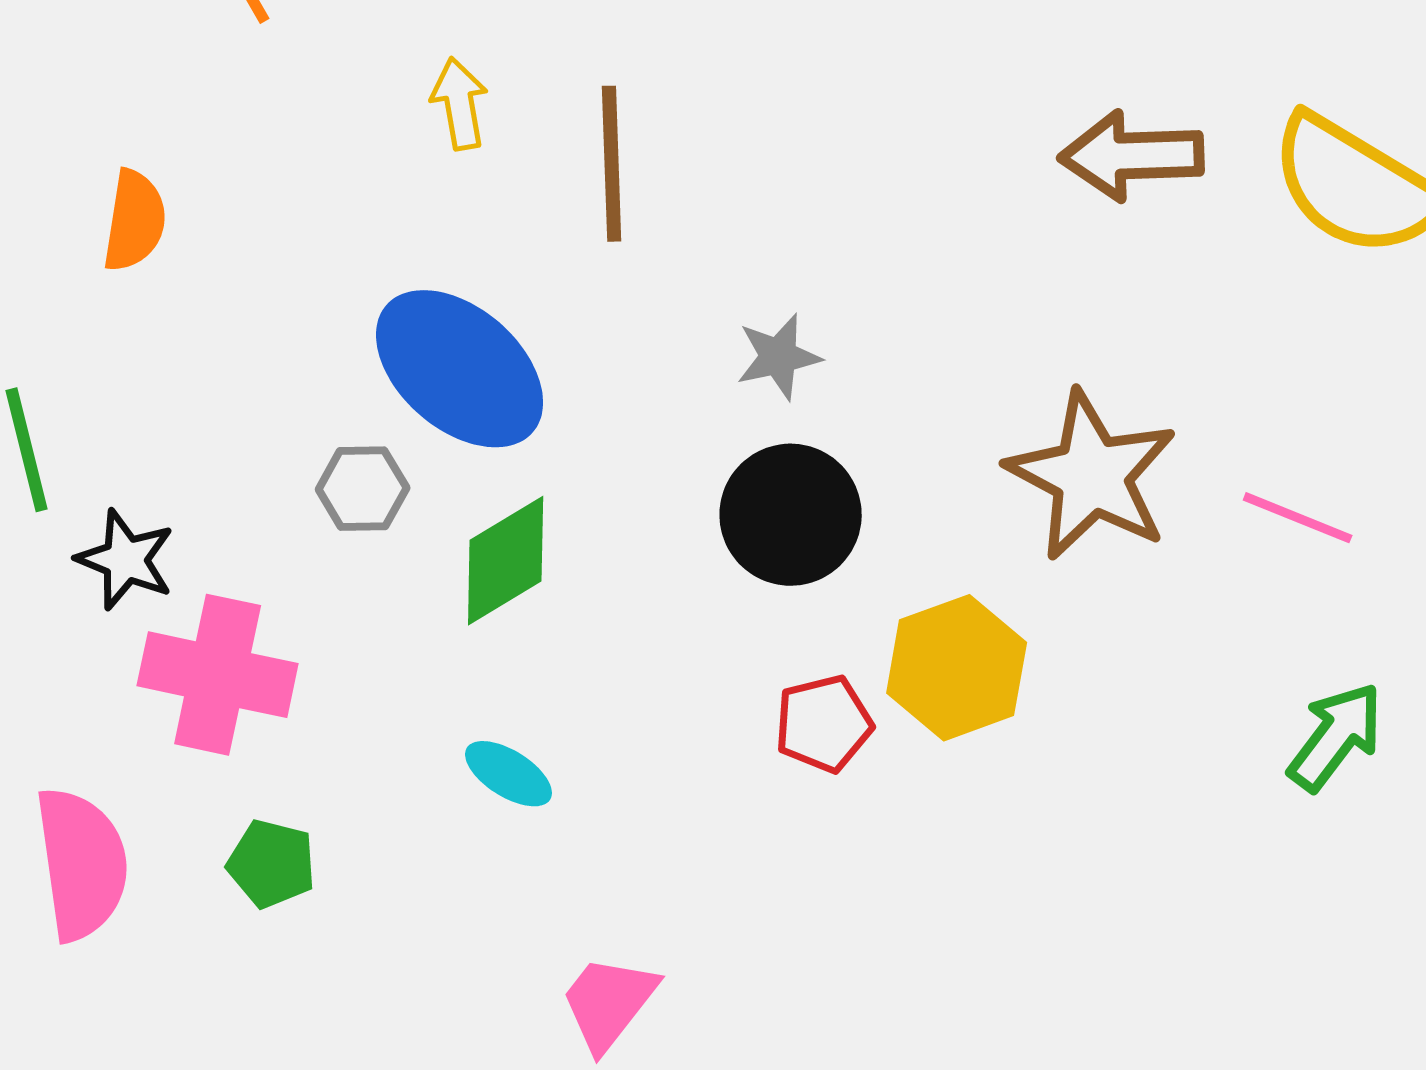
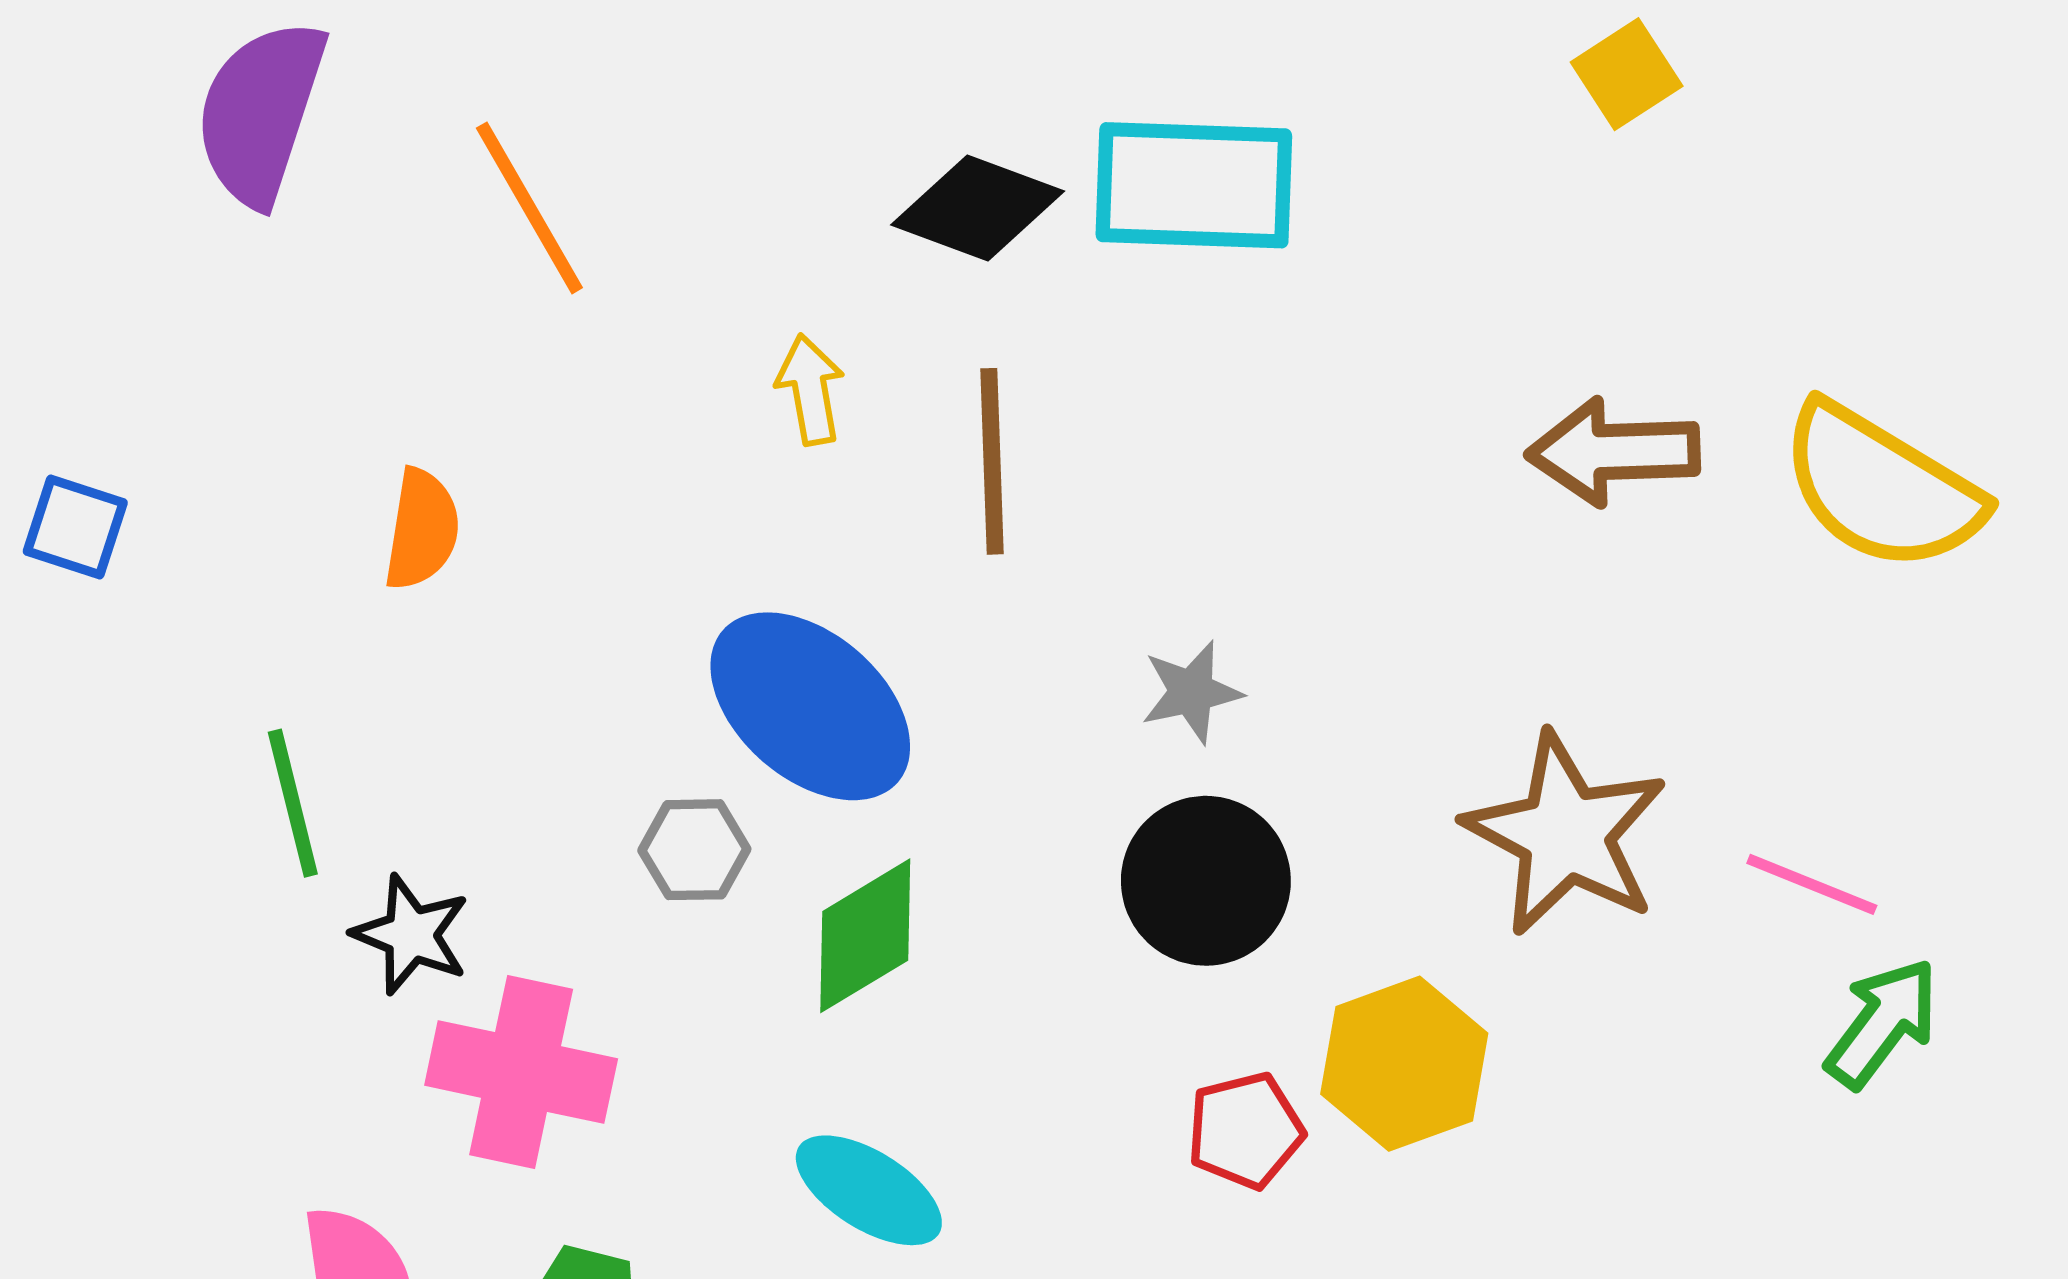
green arrow: (1336, 737) -> (1882, 1023), moved
cyan ellipse: (509, 774) -> (869, 1190), size x1.4

